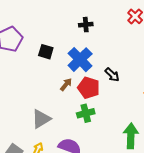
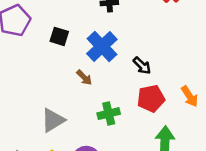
brown arrow: (66, 84) -> (84, 77), turned 96
red pentagon: (89, 88) -> (151, 98), moved, turned -30

